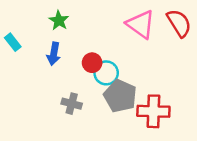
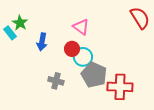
green star: (59, 20) -> (20, 23), moved
pink triangle: (141, 24) -> (81, 27), moved, size x0.7

